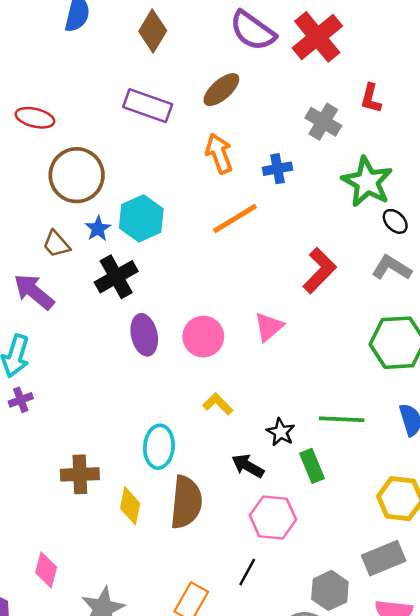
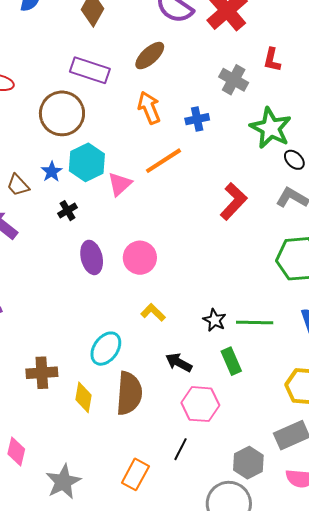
brown circle: (77, 175) -> (62, 113), moved
black cross: (116, 277) -> (68, 211), size x0.6
pink triangle: (269, 327) -> (120, 184), moved
black star: (281, 432) -> (215, 320), moved
cyan ellipse: (159, 447) -> (106, 349), turned 32

